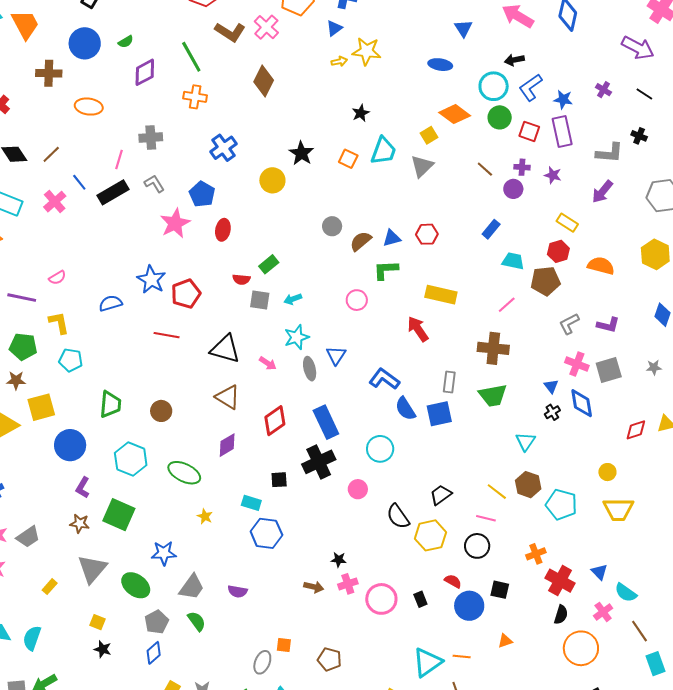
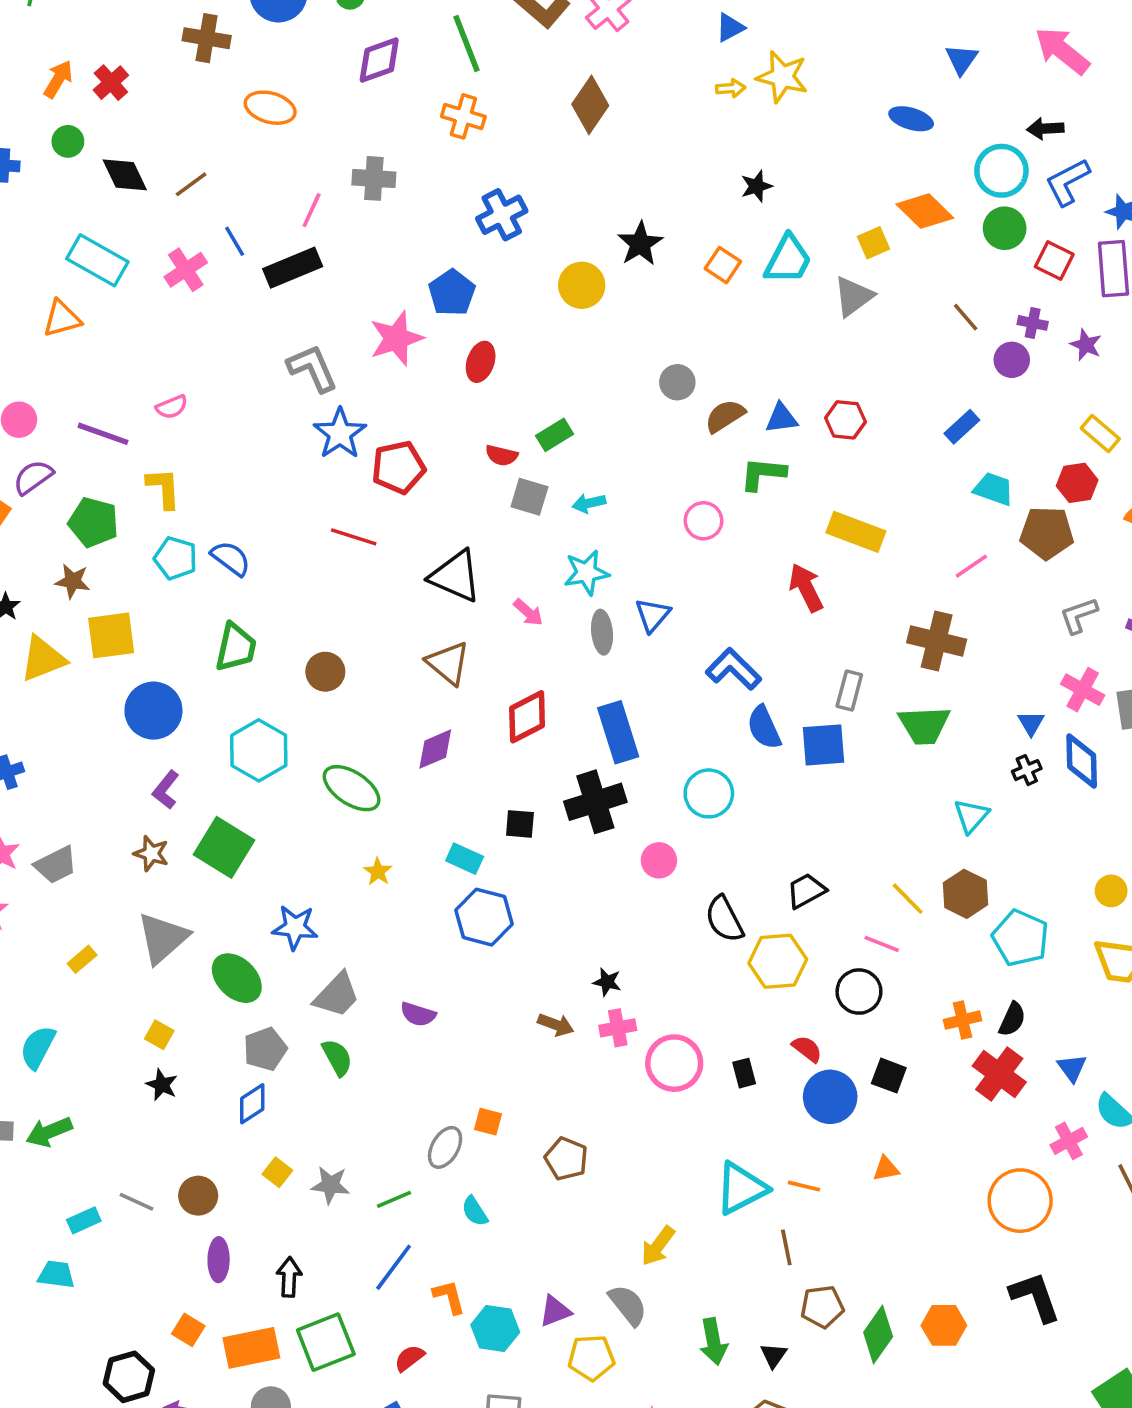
gray L-shape: (154, 184) -> (312, 368), moved, size x1.4
blue semicircle: (111, 303) -> (231, 558), moved, turned 45
black semicircle: (561, 615) -> (1012, 1019), moved

